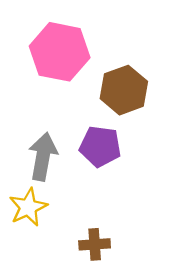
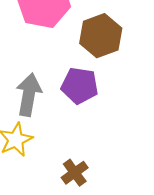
brown cross: (95, 244) -> (75, 173), turned -32

